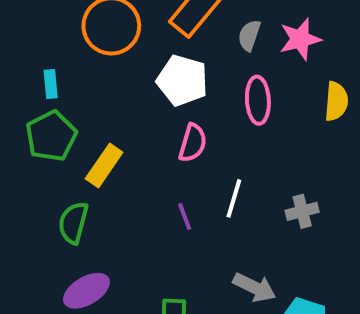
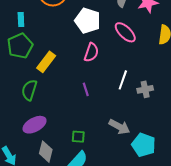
pink ellipse: (258, 100) -> (125, 32), turned -45
white line: (234, 198) -> (123, 80), moved

